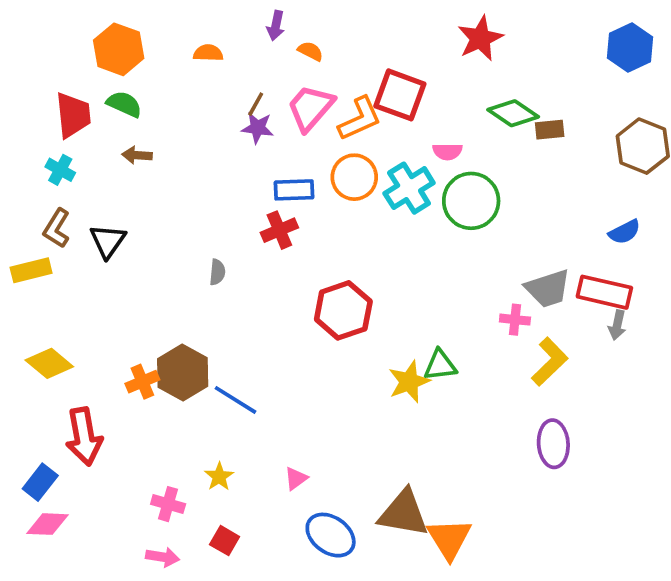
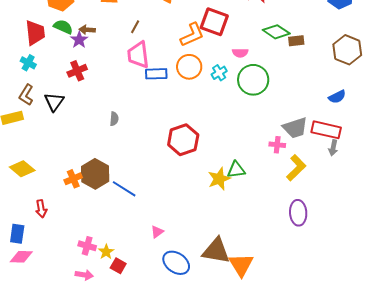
pink trapezoid: (310, 108) -> (138, 55), moved, turned -48
purple star: (257, 128) -> (79, 40), moved, turned 30
brown arrow: (137, 155) -> (87, 30), moved
cyan cross: (409, 188) -> (219, 73), size x0.6
red cross: (279, 230) -> (77, 71), moved
red arrow: (84, 436) -> (41, 209), size x0.6
yellow star: (219, 477) -> (106, 252), moved
blue rectangle: (40, 482) -> (17, 234), turned -30

